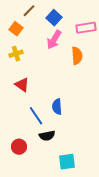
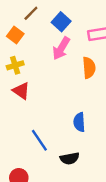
red triangle: (22, 85) -> (21, 91), moved
blue semicircle: (57, 107) -> (79, 122), moved
black semicircle: (47, 136) -> (70, 158), moved

